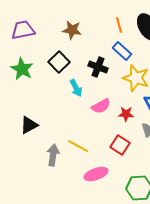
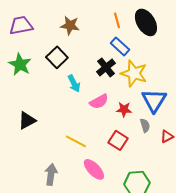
black cross: (98, 67) -> (106, 67), moved, turned 30
gray arrow: (53, 155) -> (51, 174), moved
pink ellipse: (96, 174) -> (94, 169), turned 65

